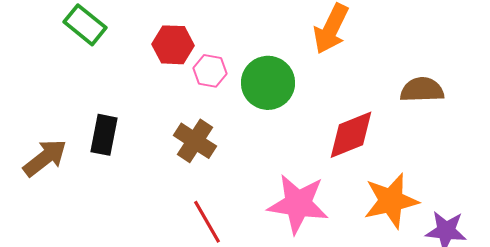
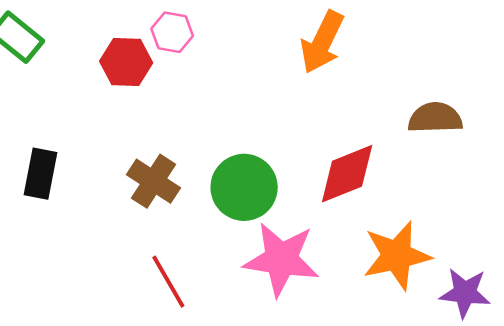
pink hexagon: (210, 71) -> (172, 32), moved
green circle: (268, 83) -> (244, 187), moved

